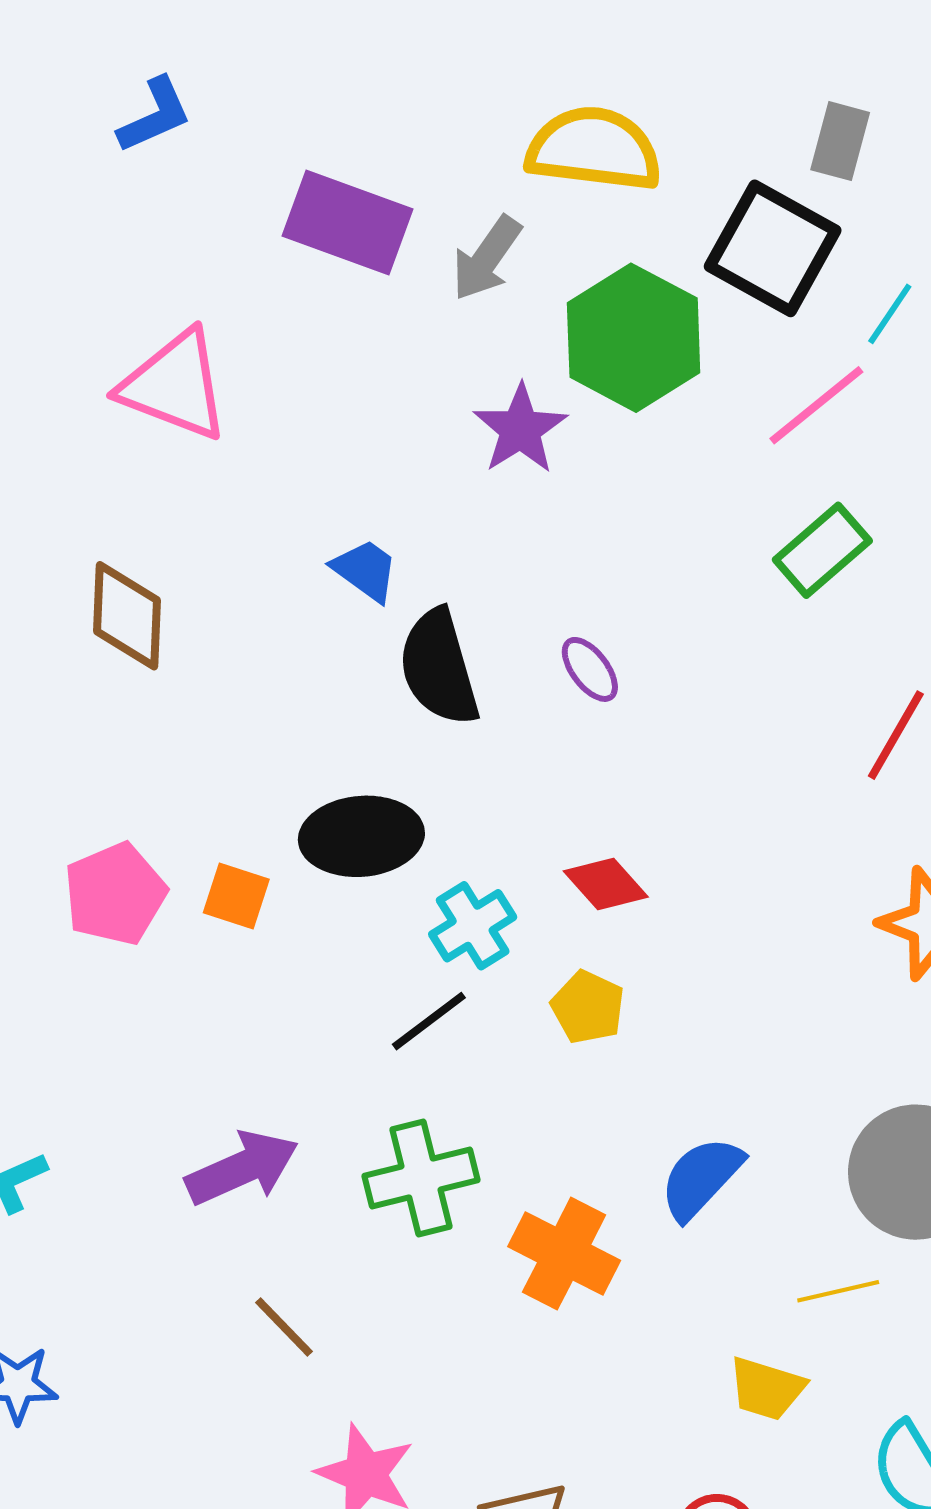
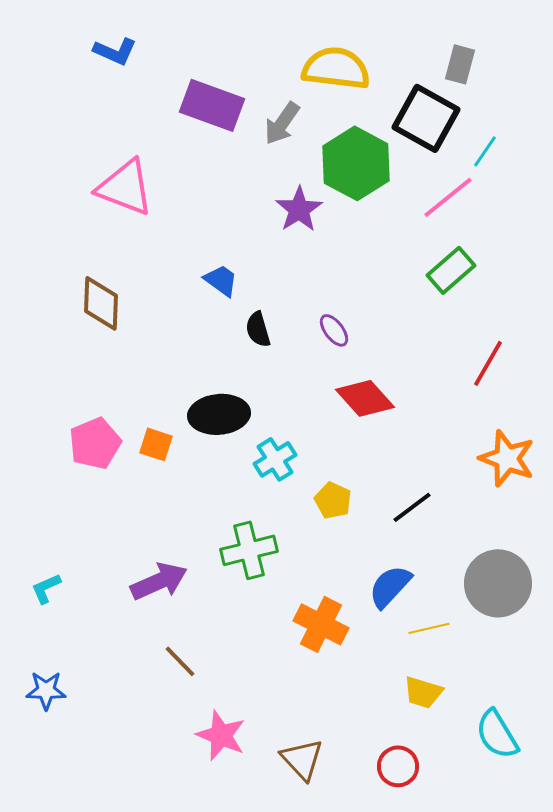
blue L-shape: (155, 115) -> (115, 51), turned 48
black semicircle: (439, 667) -> (258, 329), size x0.6
red diamond: (606, 884) -> (365, 398), moved, size x1.4
black line: (429, 1021) -> (412, 507), moved
green cross: (421, 1178) -> (249, 550), moved
yellow line: (838, 1291) -> (429, 628), moved

